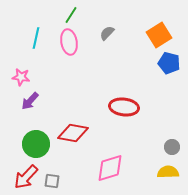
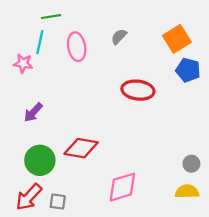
green line: (71, 15) -> (51, 17), moved, turned 48
pink star: (21, 77) -> (23, 63), moved
red ellipse: (124, 107) -> (138, 90), moved

